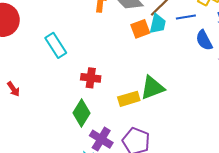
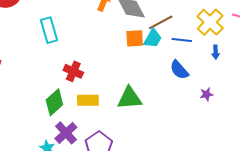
blue semicircle: (204, 40) -> (179, 70), moved, turned -30
yellow rectangle: (129, 99) -> (88, 100), moved

